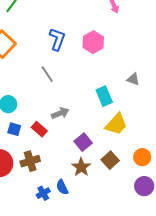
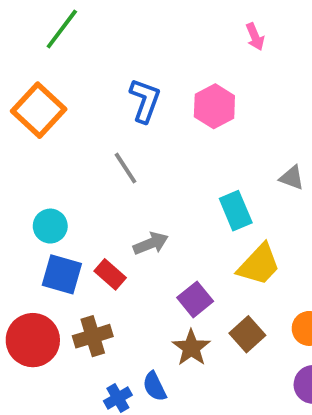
blue square: (14, 129) -> (62, 274), size x1.5

